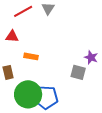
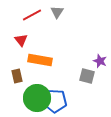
red triangle: (12, 36) -> (21, 40), turned 48
orange rectangle: (31, 56) -> (40, 60), size x1.6

